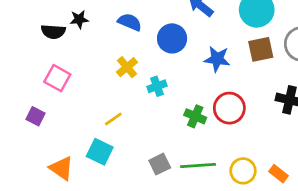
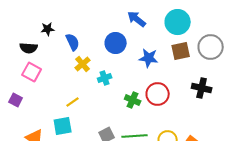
blue semicircle: (130, 22) -> (73, 42), moved, turned 42
black semicircle: (53, 32) -> (29, 48), moved
cyan square: (100, 152) -> (63, 126), turned -36

